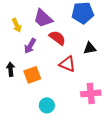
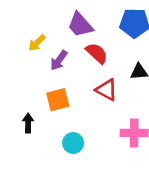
yellow arrow: (17, 25) -> (37, 43), moved, turned 64
black arrow: (11, 69) -> (28, 123), moved

